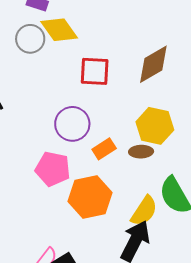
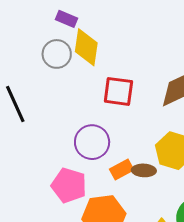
yellow diamond: (59, 30) -> (86, 47), turned 39
brown ellipse: (141, 152) -> (144, 170), moved

